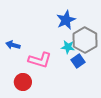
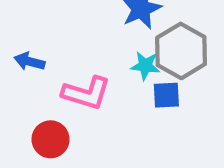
blue square: (78, 61) -> (166, 95), turned 32

